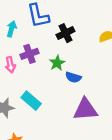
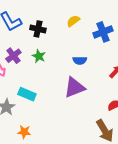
black cross: (65, 33) -> (38, 29), turned -35
blue semicircle: (73, 77) -> (80, 60), moved

